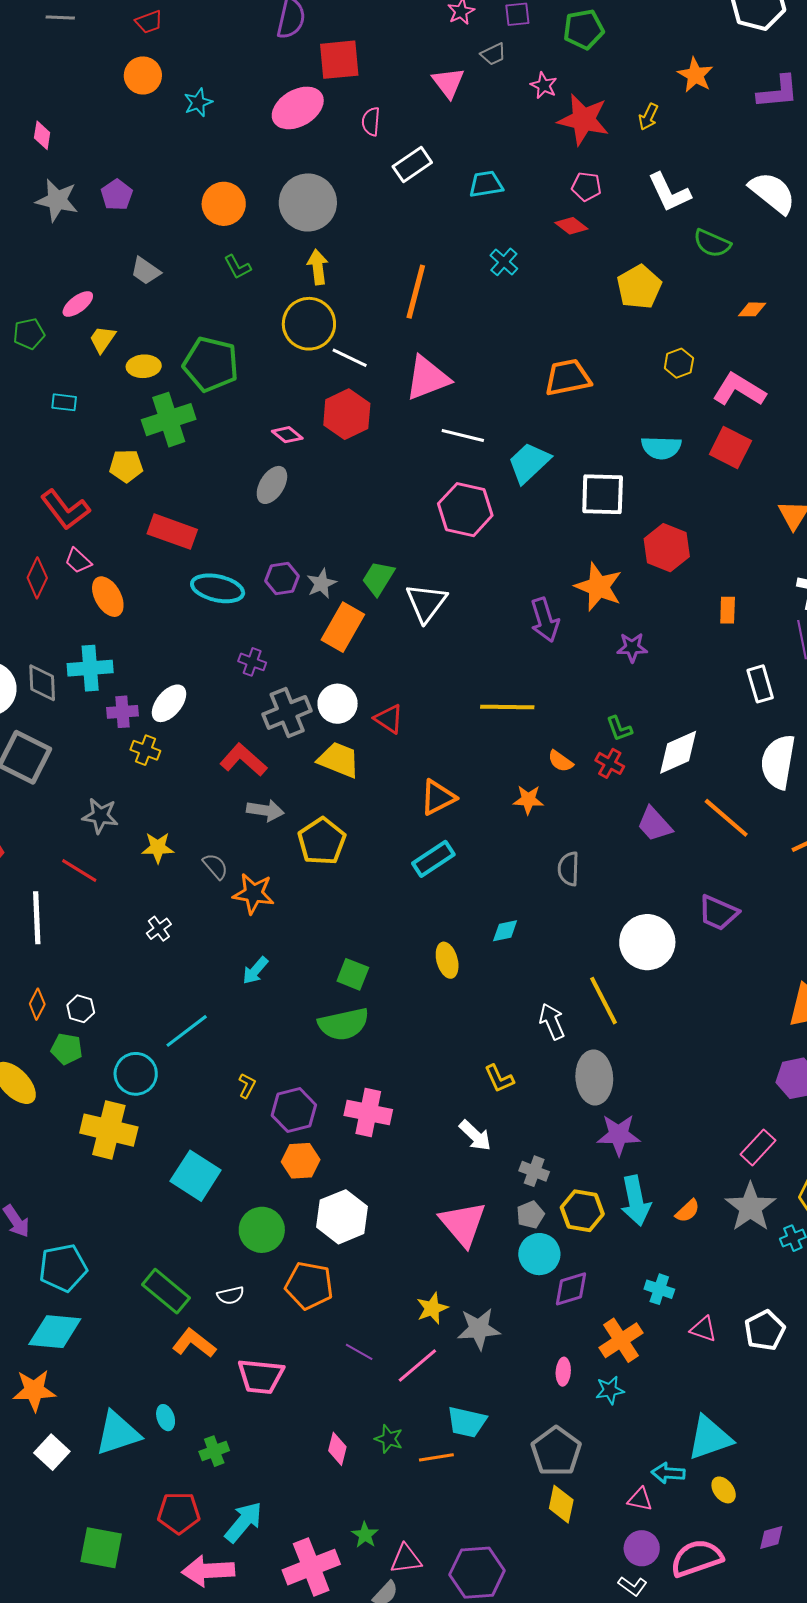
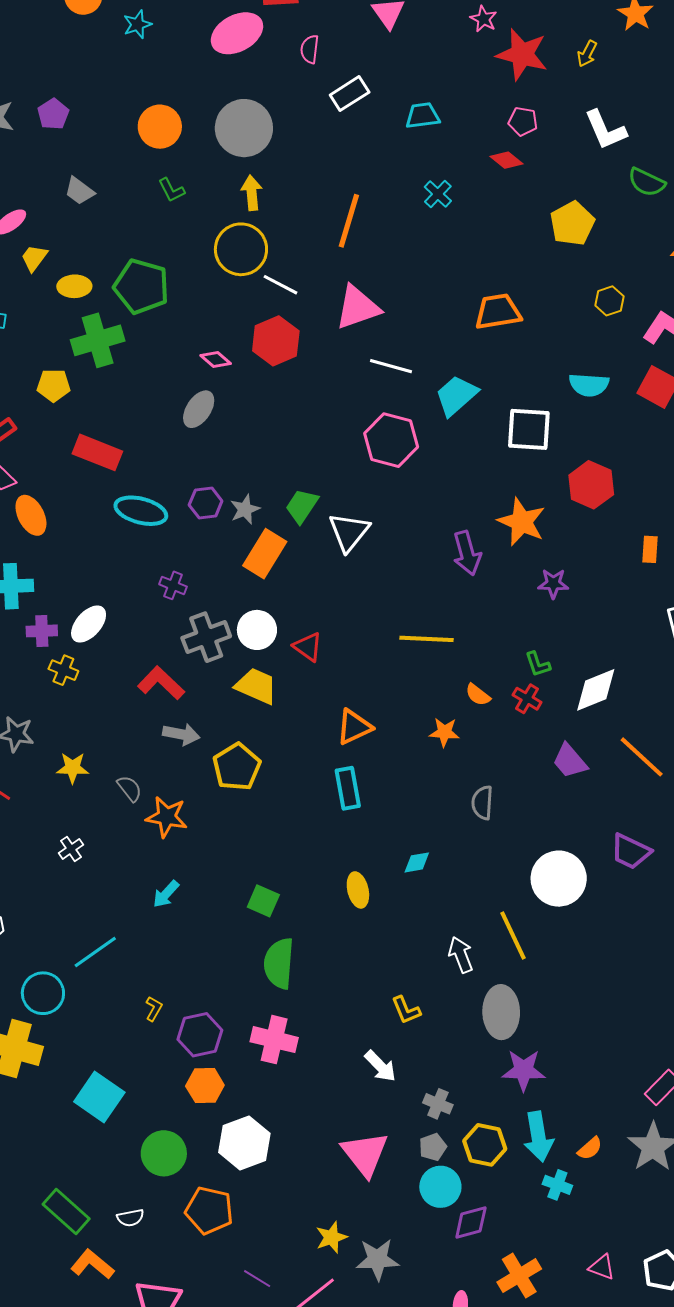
cyan rectangle: (433, 859) -> (348, 788), turned -69
green semicircle: (344, 1024) -> (279, 963), moved, turned 105
cyan cross: (659, 1289) -> (557, 1185), moved

